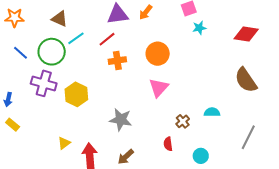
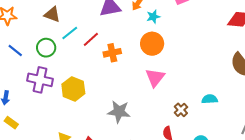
cyan star: (199, 28) -> (153, 17), moved
red line: (107, 39) -> (91, 39), moved
green circle: (52, 52) -> (46, 48), size x0.7

